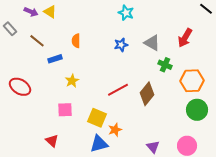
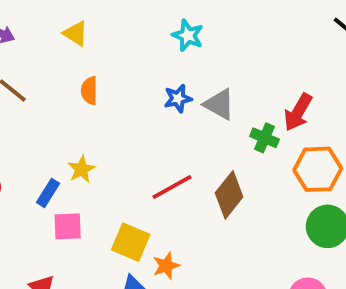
yellow triangle: (50, 12) -> (76, 33), moved
red arrow: (185, 38) -> (298, 112), moved
gray triangle: (152, 43) -> (219, 104), moved
blue rectangle: (55, 59) -> (48, 193), moved, turned -40

